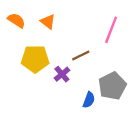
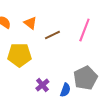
brown line: (81, 55) -> (52, 35), moved
purple cross: (62, 74) -> (42, 85), moved

